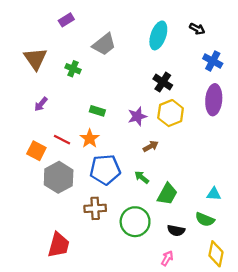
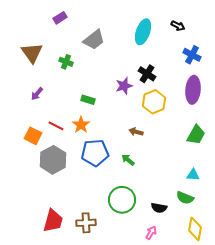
purple star: (137, 116) -> (124, 86), moved
brown arrow: (151, 146) -> (136, 132), turned -136
green trapezoid: (167, 194) -> (196, 135), moved
brown cross: (95, 208) -> (86, 223), moved

